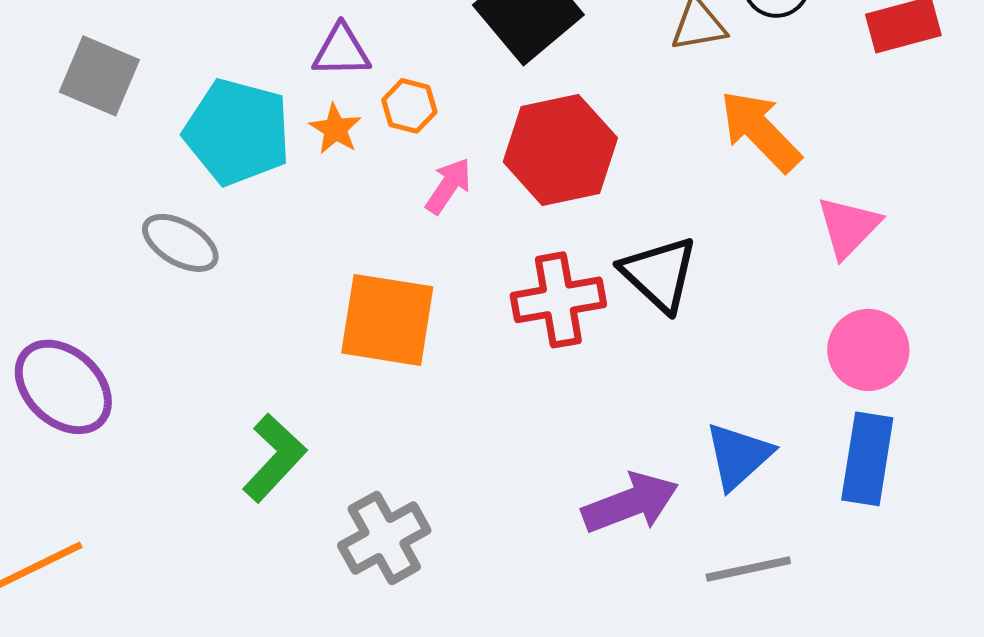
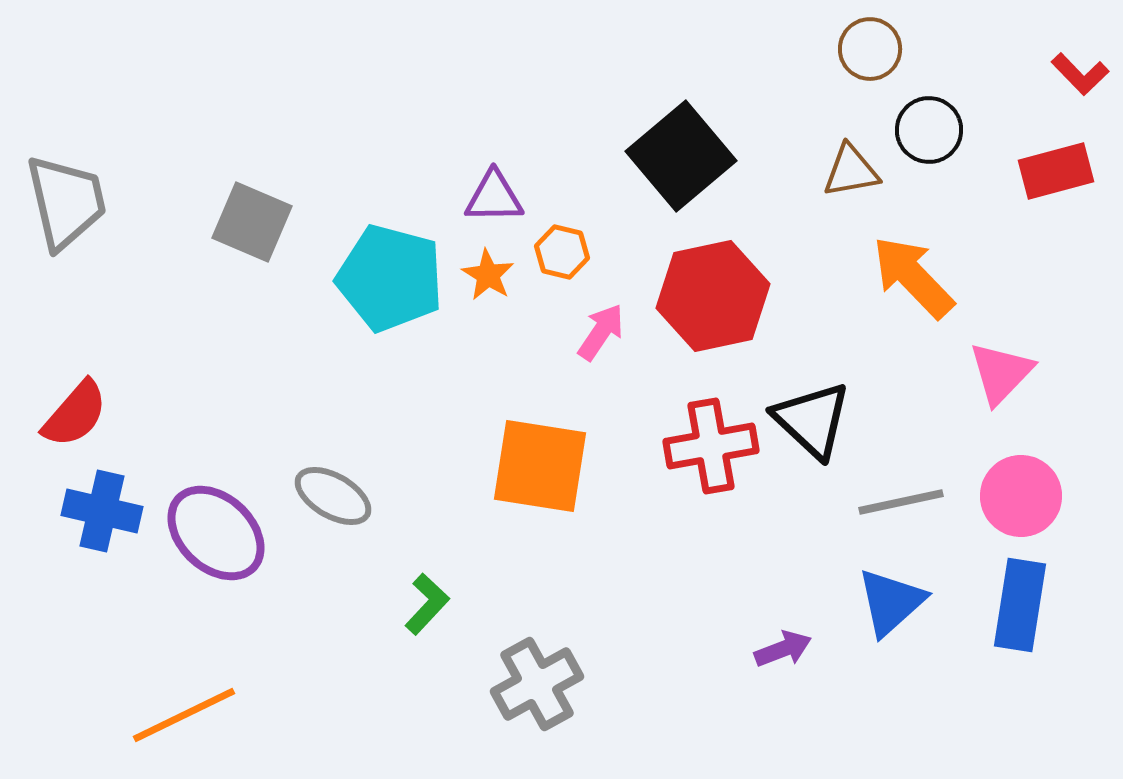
gray ellipse: (180, 243) -> (333, 496), moved
green L-shape: (274, 458) -> (427, 604), size x0.7
purple arrow: (630, 503) -> (783, 649), size x0.6
gray line: (748, 569) -> (901, 502), moved

